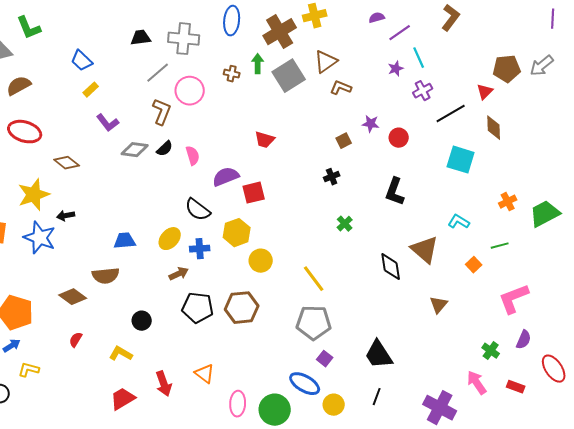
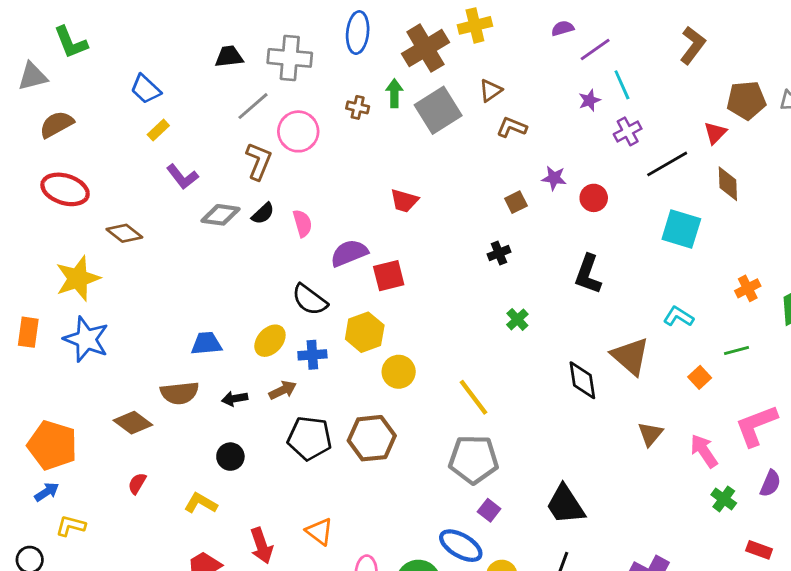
brown L-shape: (451, 18) -> (693, 45), moved
brown triangle: (326, 62) -> (490, 90), size x0.7
black arrow: (66, 216) -> (235, 399), moved
pink arrow: (477, 383) -> (704, 451), moved

